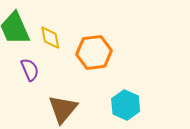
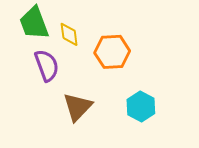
purple semicircle: (30, 70) -> (47, 65), size x1.4

